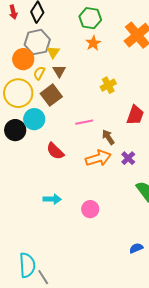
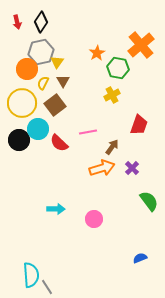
green hexagon: (90, 18) -> (118, 68), moved
brown arrow: (108, 137) -> (112, 147), turned 70
red semicircle: (55, 151) -> (59, 143), moved

